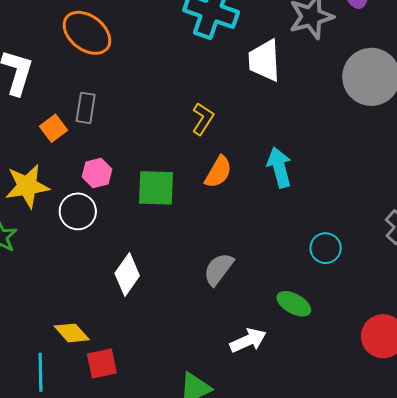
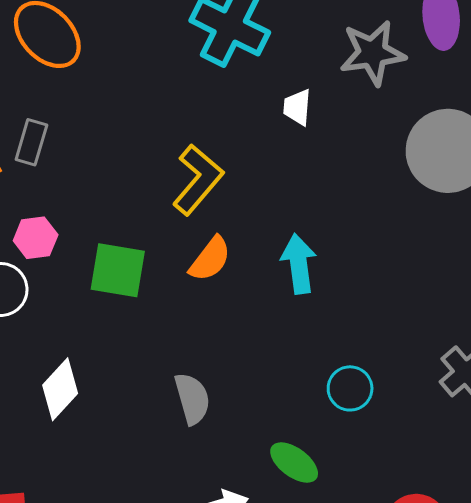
white trapezoid: (264, 60) -> (297, 107), size x0.6
yellow L-shape: (203, 119) -> (198, 180), size x1.5
gray semicircle: (219, 269) -> (192, 399), turned 120

